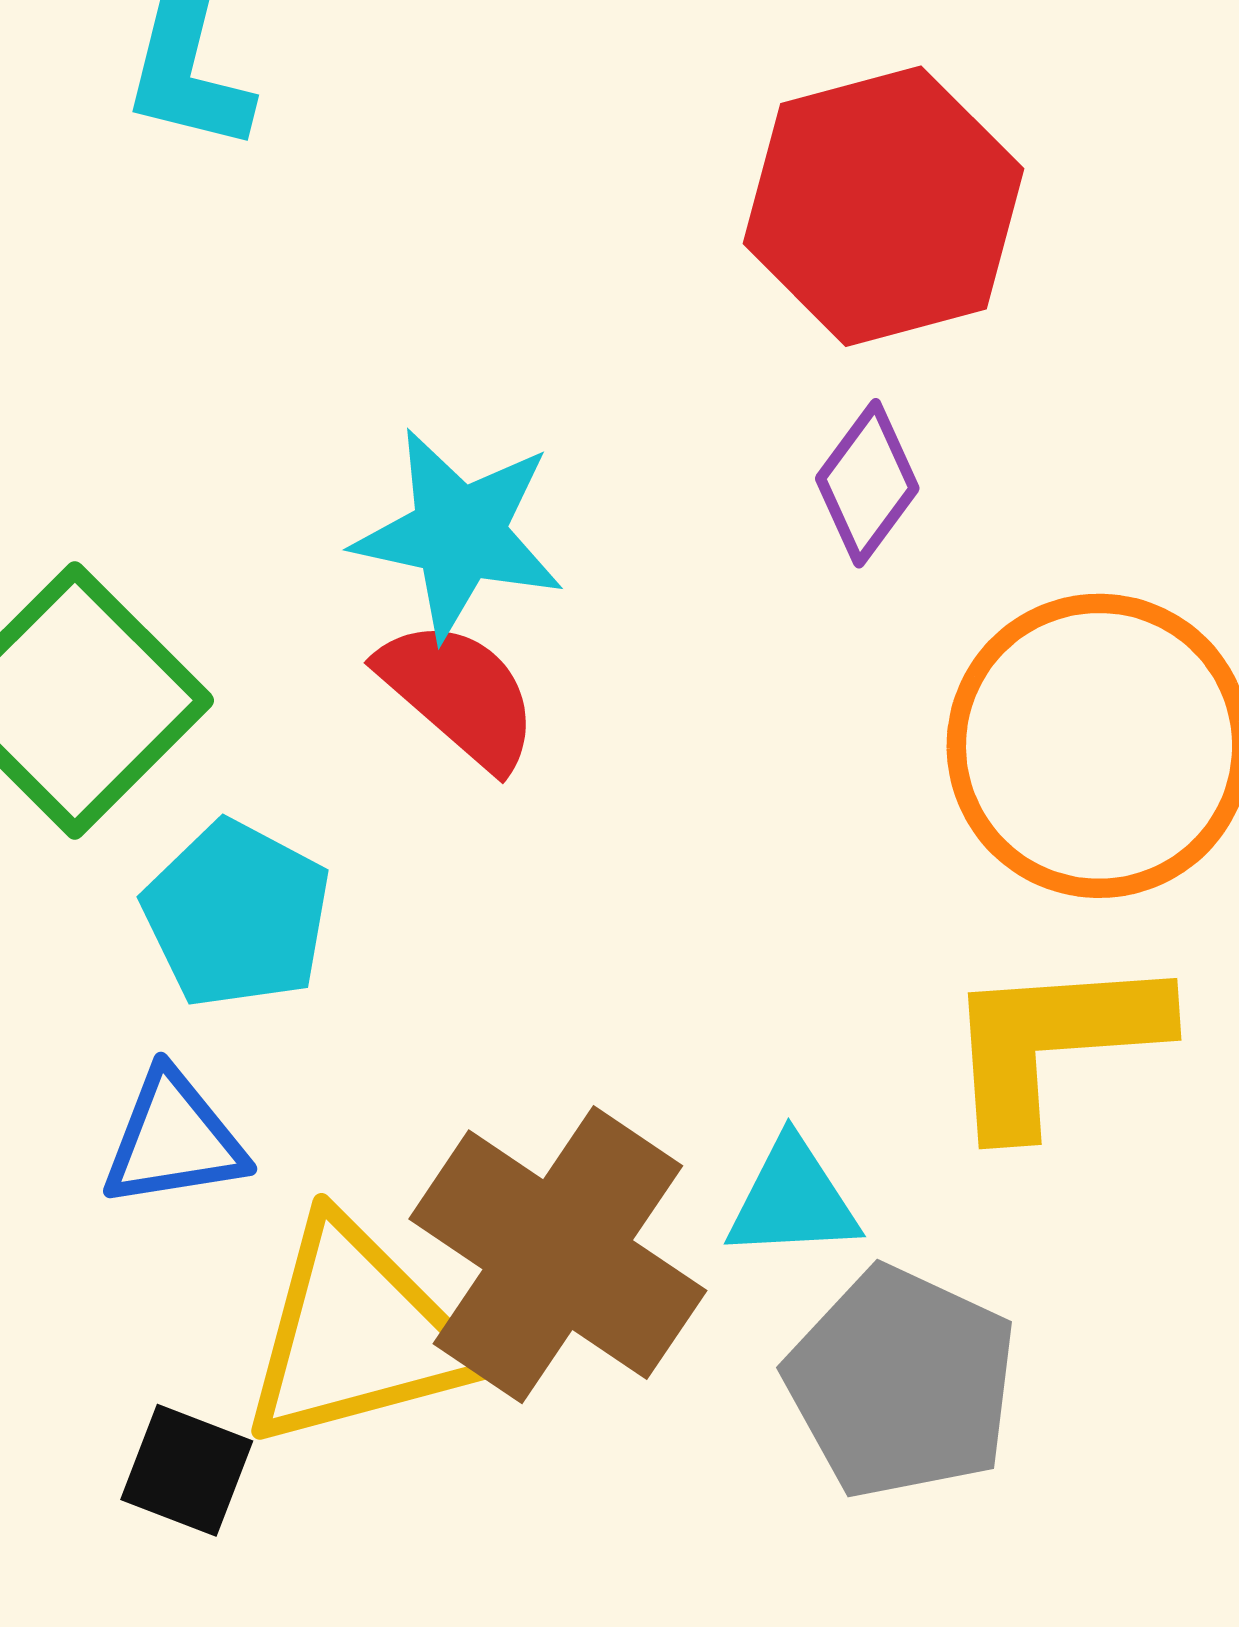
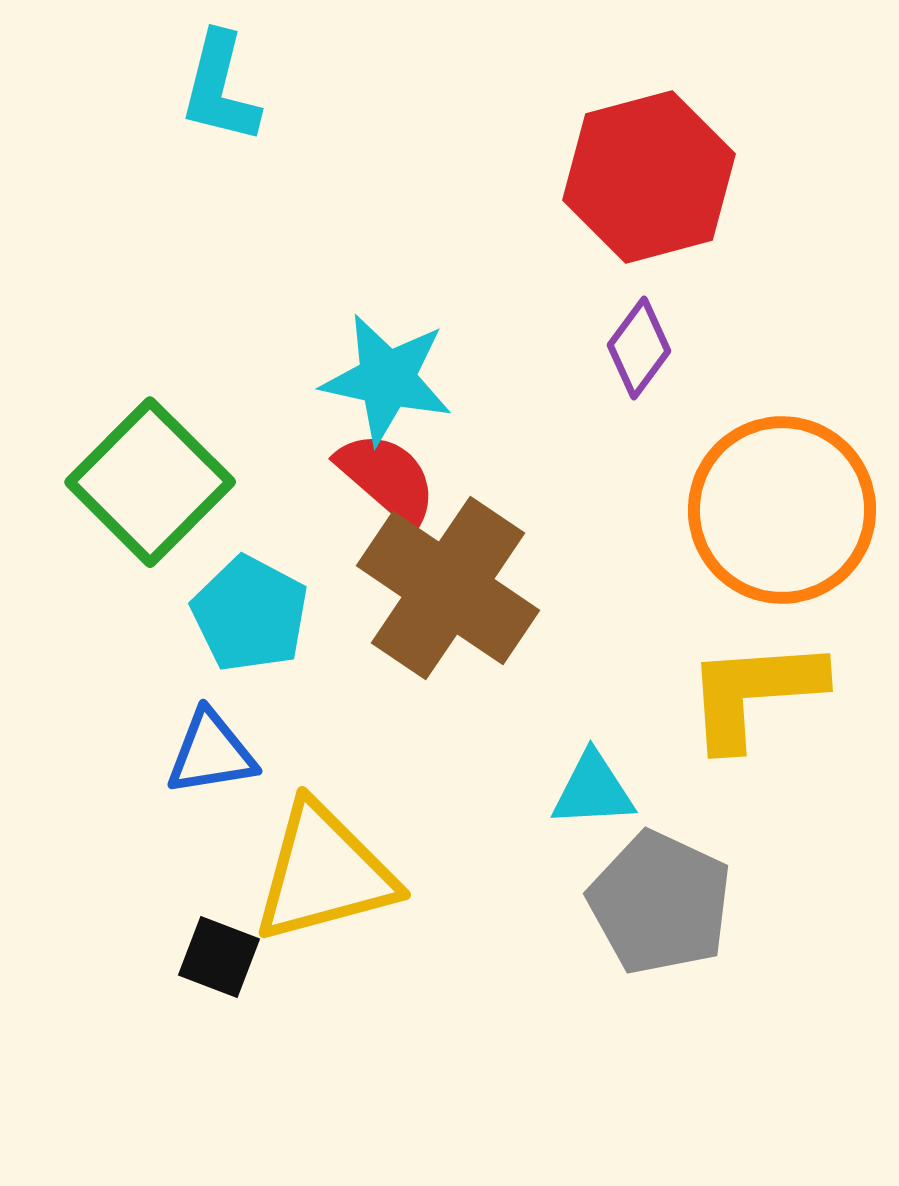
brown cross: (558, 1255) -> (448, 588), moved

